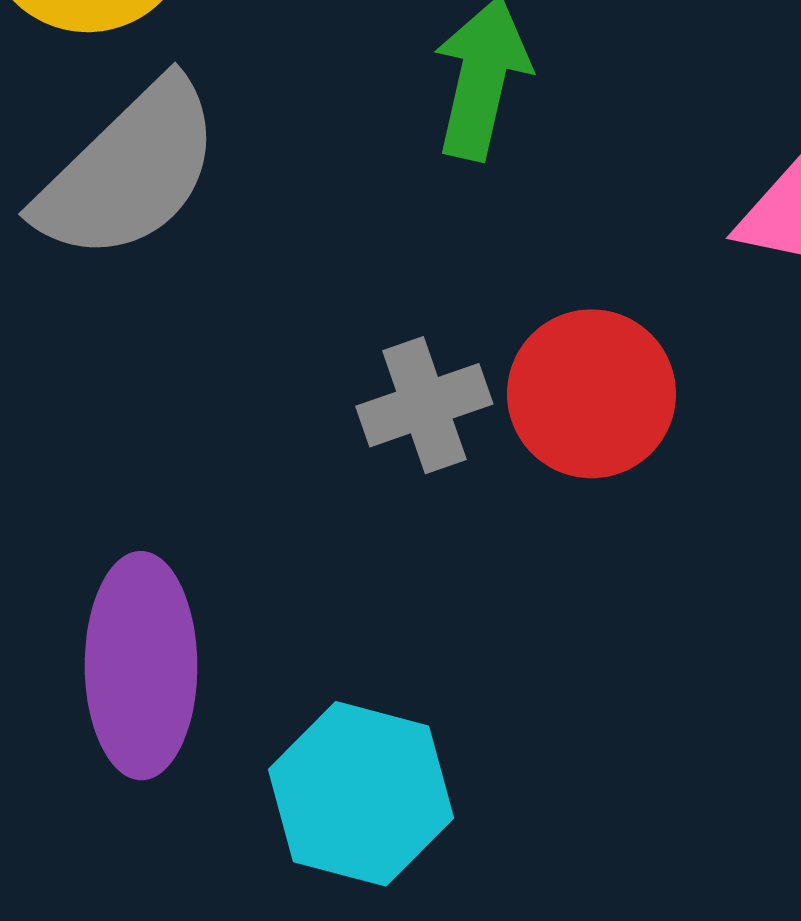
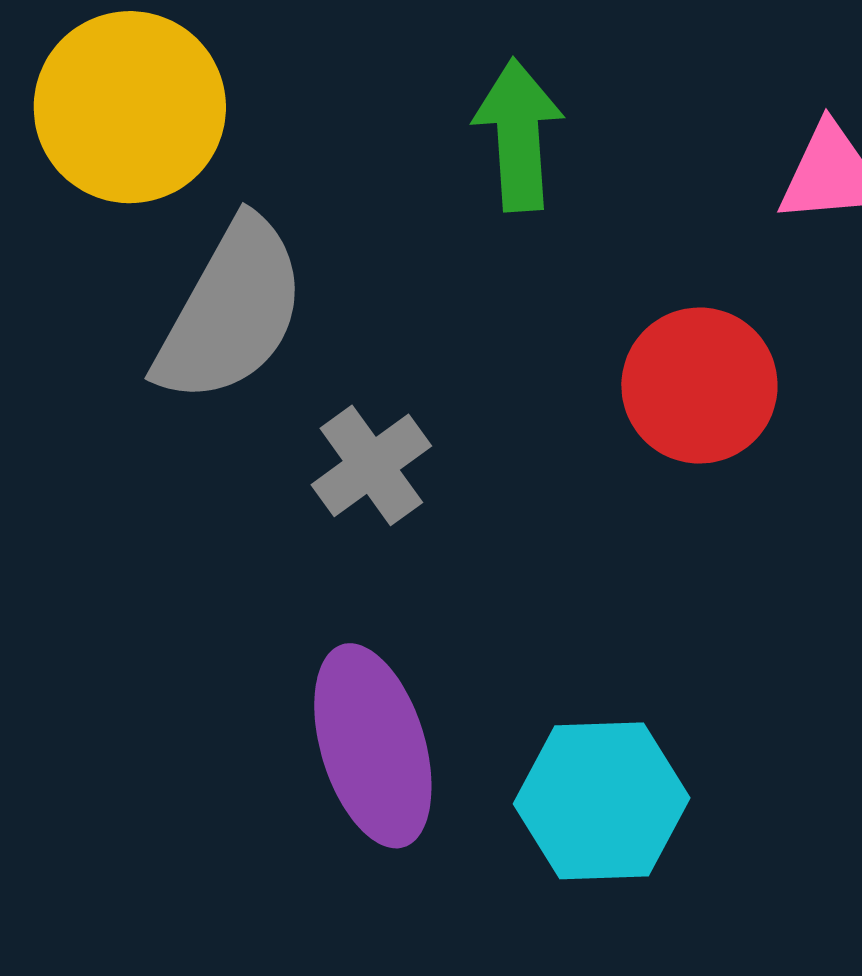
gray cross: (424, 405) -> (371, 465), moved

